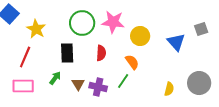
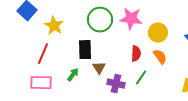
red semicircle: (101, 53) -> (136, 54), moved
orange semicircle: (132, 62) -> (160, 57), moved
brown triangle: (78, 84) -> (99, 68), moved

